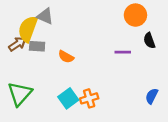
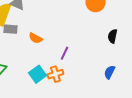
black semicircle: (149, 41) -> (112, 36), moved, turned 32
purple line: (123, 52) -> (64, 53), moved, turned -64

